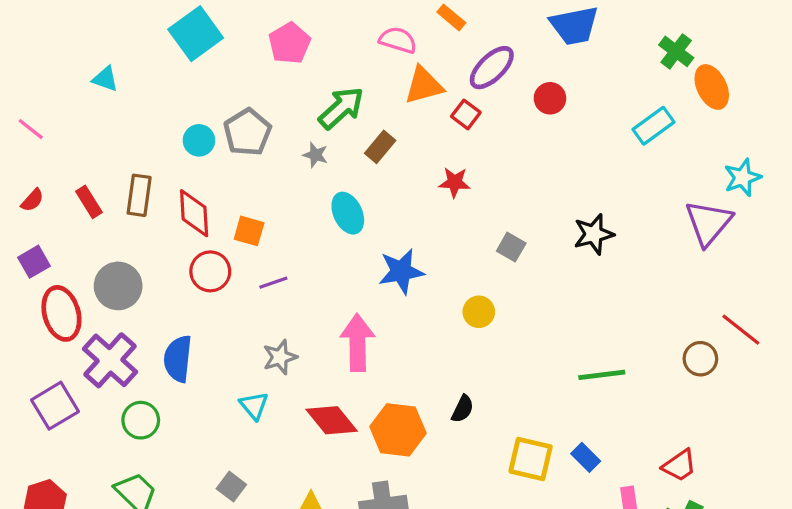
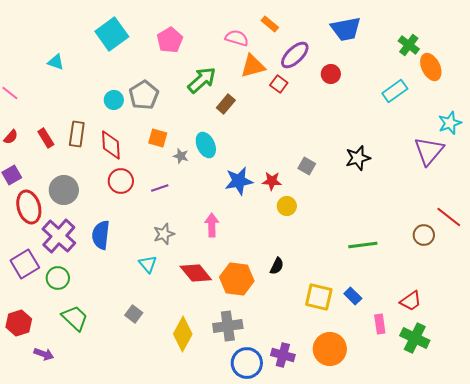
gray star: (315, 155) -> (181, 156), moved
red star: (455, 182) -> (272, 181), moved
orange square: (249, 231) -> (158, 138), moved
pink arrow: (357, 343) -> (212, 225), size x0.7
green circle: (141, 420) -> (58, 278), moved

